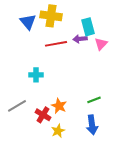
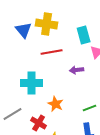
purple arrow: (80, 39) -> (77, 70), moved
cyan cross: (36, 75) -> (32, 83), size x1.5
orange star: (59, 106) -> (56, 104), moved

